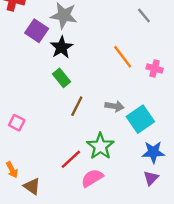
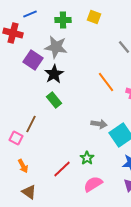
brown line: (77, 106) -> (31, 124), moved
green star: (100, 146) -> (87, 158), size x0.6
orange arrow: (12, 170) -> (23, 166), moved
pink semicircle: (92, 178) -> (93, 184), moved

